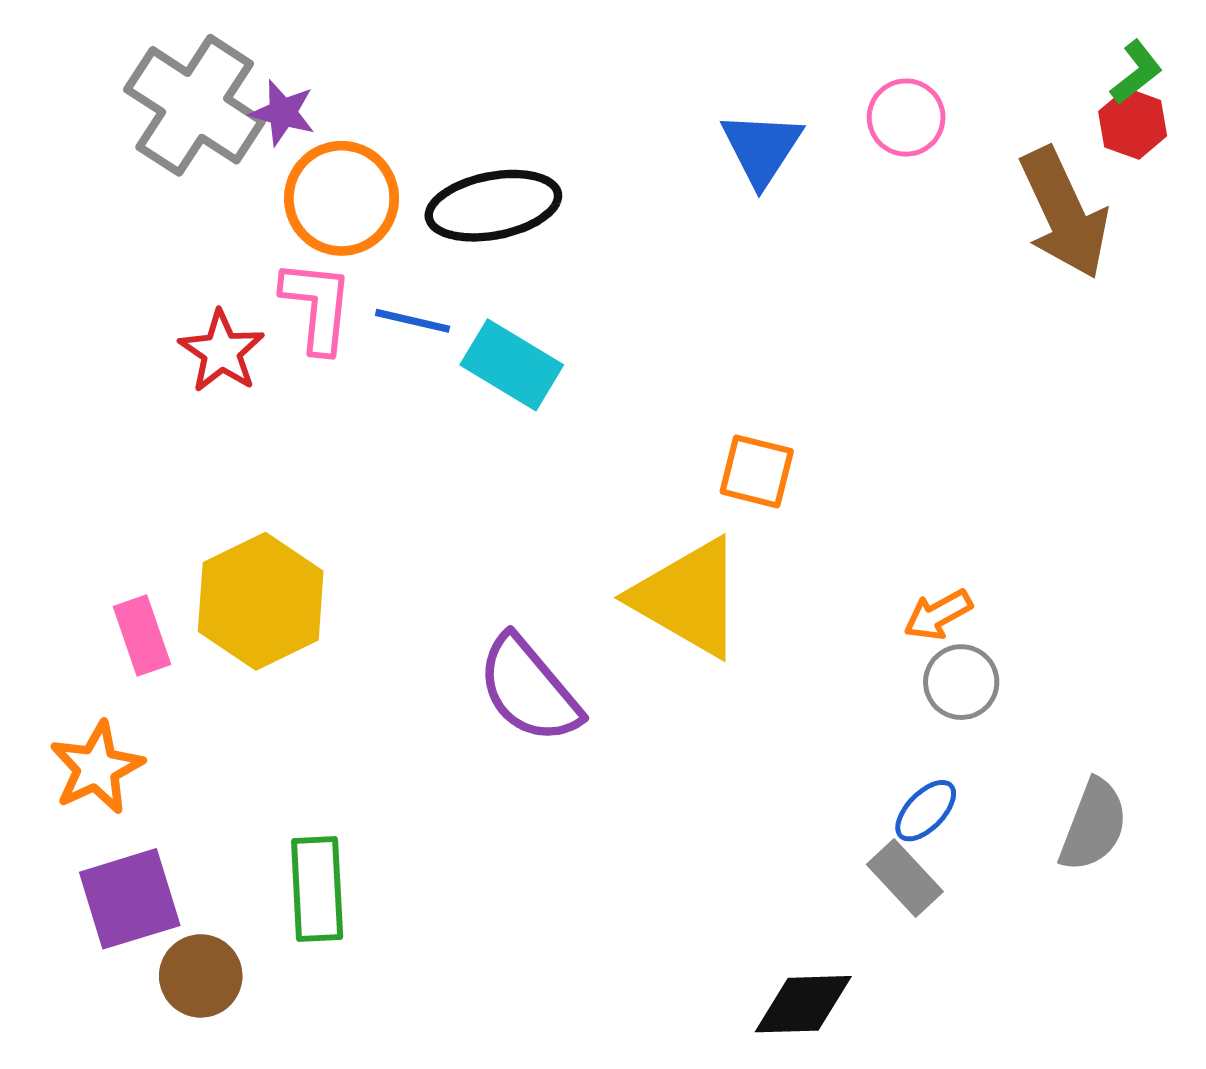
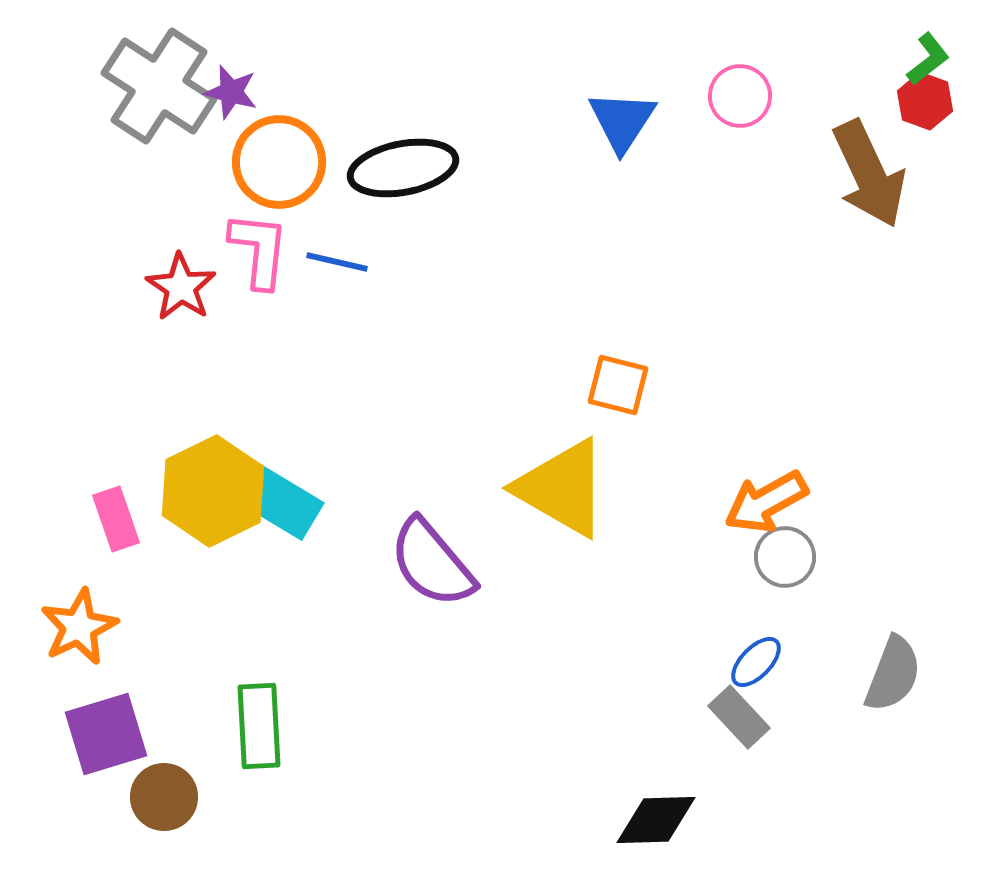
cyan rectangle: (512, 365) -> (282, 503), moved
orange arrow: (938, 615) -> (766, 502), size x1.5

